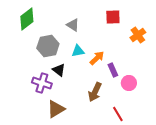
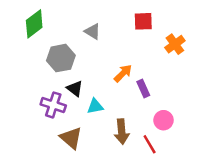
cyan triangle: (78, 51) -> (95, 106), moved
pink circle: (129, 83) -> (164, 120), moved
brown arrow: (95, 92) -> (122, 132), moved, turned -30
brown triangle: (56, 109) -> (71, 138), turned -48

